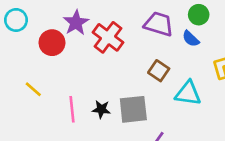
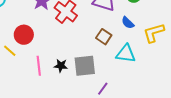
blue semicircle: (191, 39) -> (128, 23), moved
red circle: (52, 43) -> (24, 35), moved

